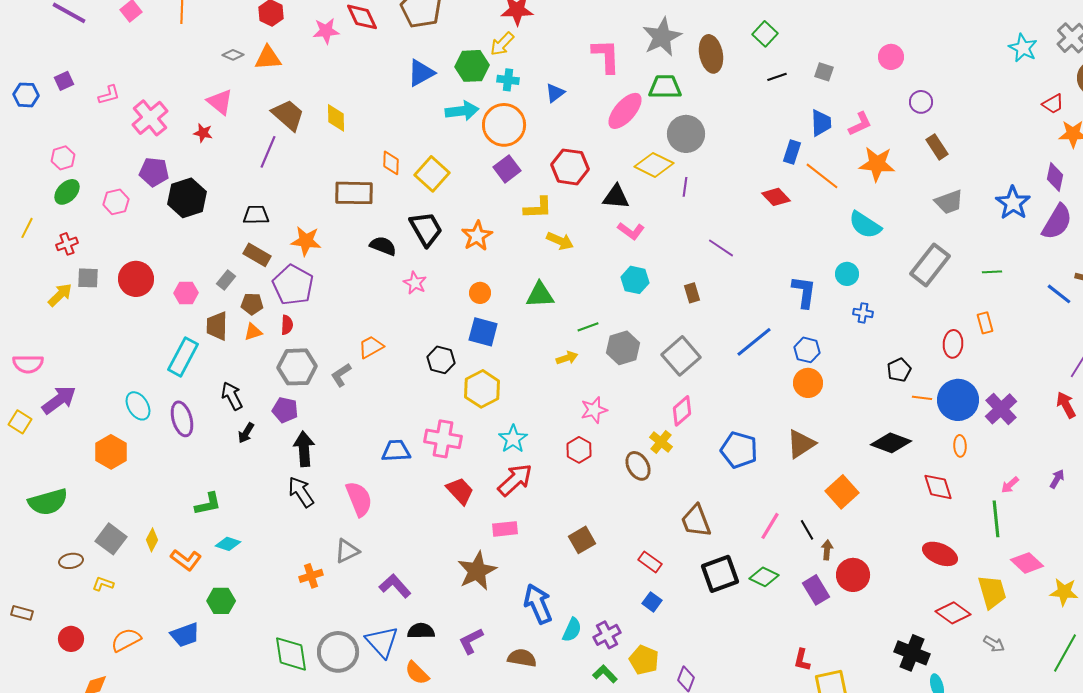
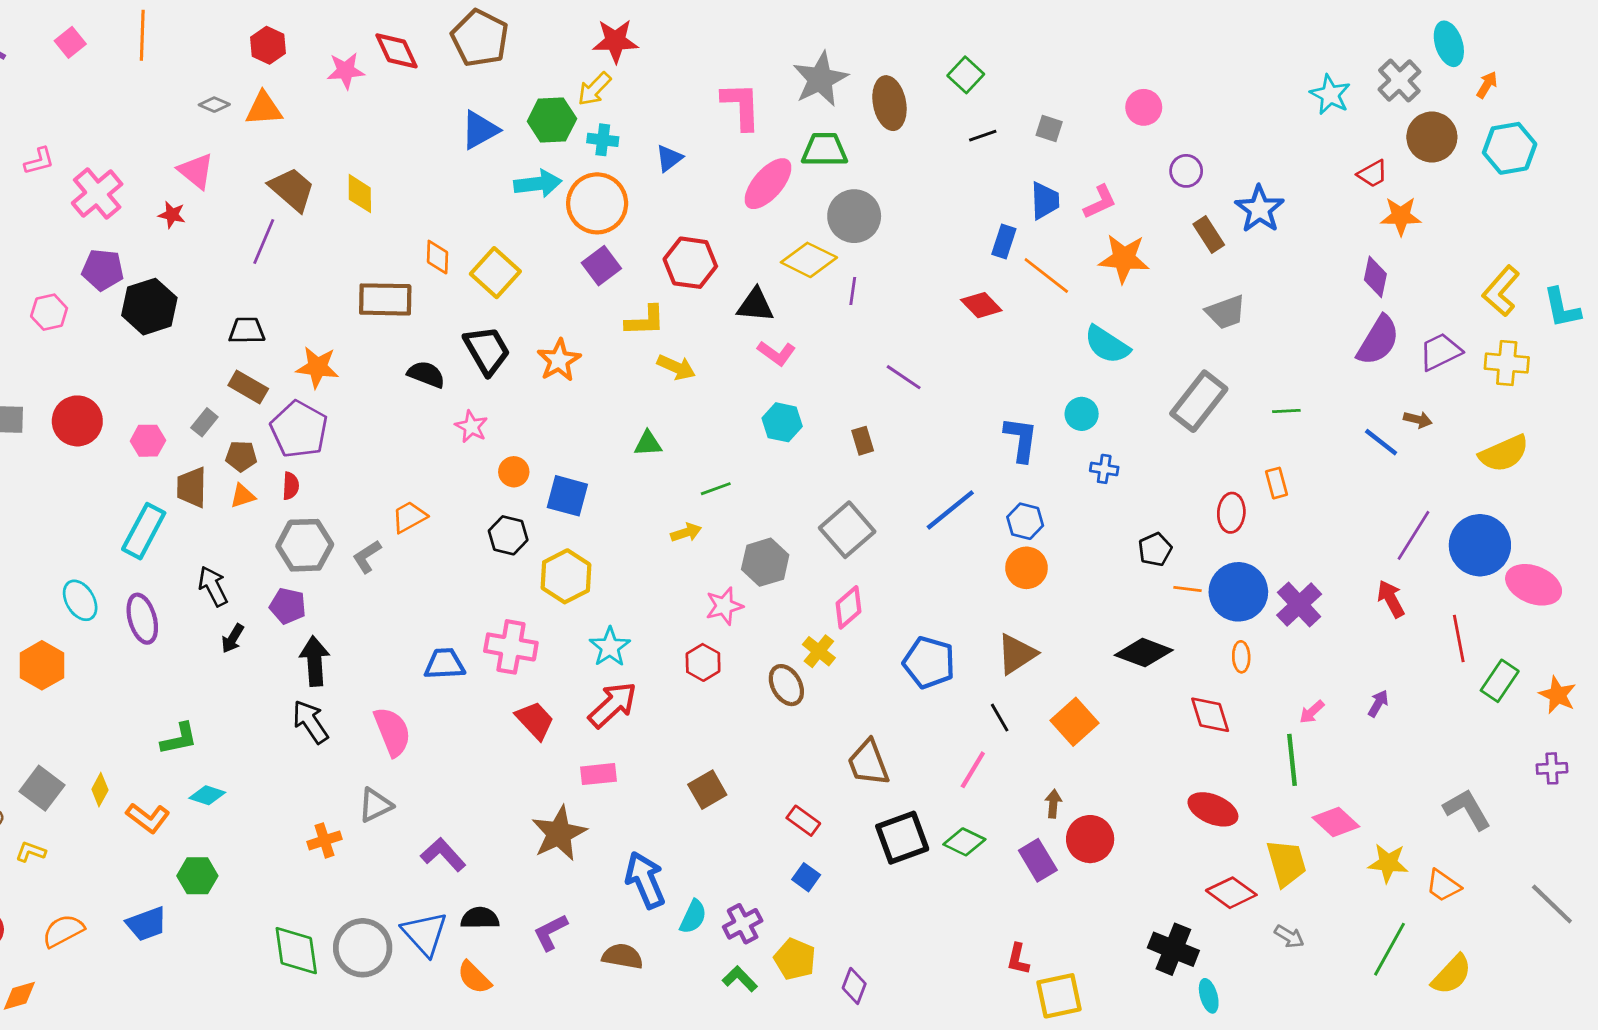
blue star: (1013, 203) -> (1260, 209), moved
orange circle: (480, 293) -> (514, 472), moved
green triangle: (540, 295) -> (648, 444), size x0.7
gray hexagon: (623, 348) -> (765, 562), moved
black line: (807, 530) -> (1000, 718), moved

